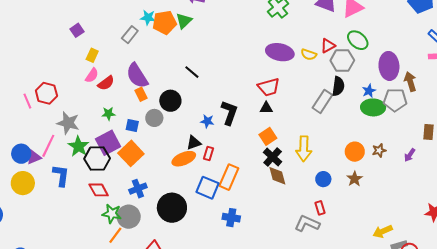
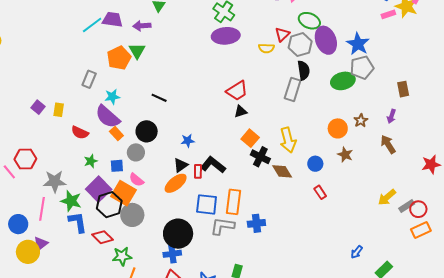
cyan star: (148, 18) -> (112, 97), moved
purple square: (77, 30) -> (38, 107), moved
purple ellipse: (280, 52) -> (226, 36), moved
purple ellipse: (389, 66) -> (326, 40), moved
pink semicircle: (92, 75) -> (136, 180), moved, turned 112
brown arrow: (410, 82) -> (388, 144), moved
red semicircle: (106, 83) -> (80, 133), turned 78
blue star: (369, 91) -> (358, 44), moved, size x1.6
black L-shape: (229, 113) -> (213, 165), moved, turned -55
purple triangle: (34, 157) -> (41, 244), moved
black hexagon: (97, 159) -> (109, 205), moved
blue L-shape: (61, 175) -> (78, 222), moved
brown diamond: (277, 176) -> (282, 171), moved
orange rectangle: (229, 177) -> (234, 202), moved
blue cross: (138, 189) -> (172, 254), moved, turned 30
gray circle: (129, 217) -> (132, 215), moved
blue cross: (231, 218) -> (256, 223), moved
gray L-shape: (307, 224) -> (222, 226), moved

